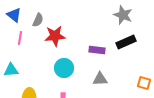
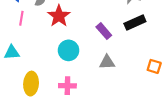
red star: (55, 36) -> (59, 16), turned -30
purple rectangle: (97, 50) -> (104, 31), turned 42

